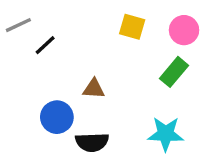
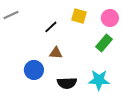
black line: (45, 45) -> (51, 27), moved
black semicircle: (92, 142) -> (67, 83), moved

